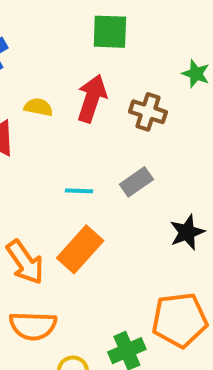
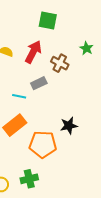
gray rectangle: (136, 182) -> (39, 83), moved
orange pentagon: (180, 320) -> (43, 144), moved

